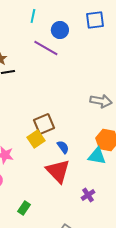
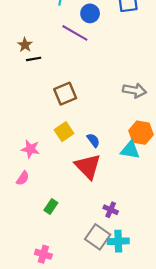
brown square: (44, 124) -> (65, 94), moved
purple cross: (88, 195) -> (111, 210), moved, turned -32

